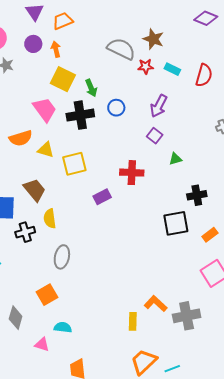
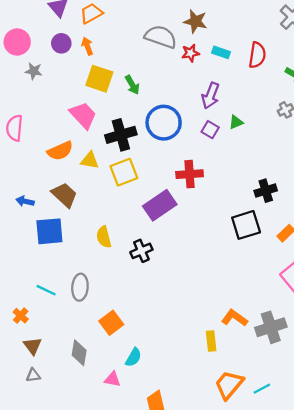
blue circle: (116, 108) -> (164, 123), moved, size x1.8
black cross: (80, 115) -> (121, 135), moved
green triangle: (175, 159) -> (236, 122), moved
brown trapezoid: (35, 190) -> (64, 195), moved
purple rectangle: (102, 197) -> (160, 205), size x1.6
black cross: (25, 232) -> (141, 251), moved
gray ellipse: (62, 257) -> (80, 287), moved
cyan semicircle: (63, 327) -> (133, 357), turned 120

